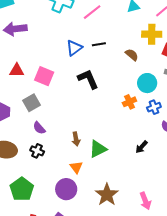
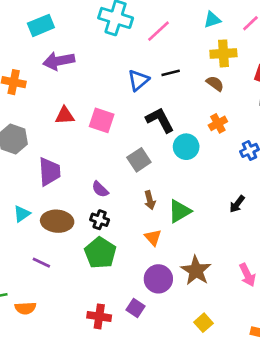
yellow cross: (152, 34) -> (223, 53), moved
cyan circle: (147, 83) -> (186, 147), moved
orange cross: (129, 102) -> (218, 123), moved
gray square: (31, 103) -> (139, 160), moved
green pentagon: (22, 189) -> (100, 253), moved
purple circle: (66, 189) -> (158, 279), moved

